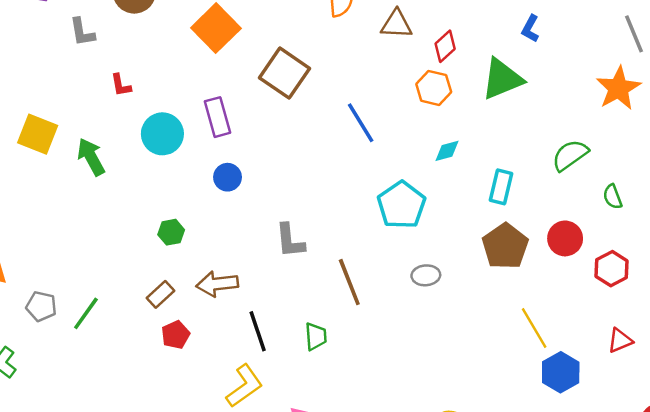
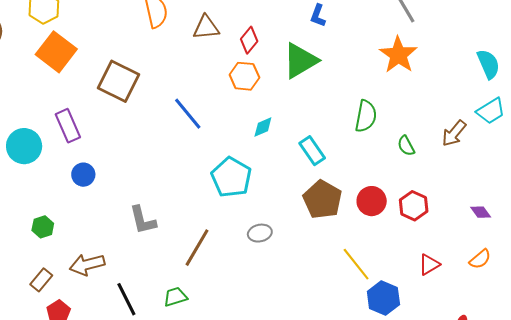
green semicircle: (570, 155) -> (366, 116), turned 144
cyan rectangle: (501, 187) -> (312, 151), turned -40
red circle: (565, 238) -> (372, 201), moved
brown line: (349, 282) -> (197, 248), turned 60
green trapezoid: (316, 336) -> (175, 297), turned -95

